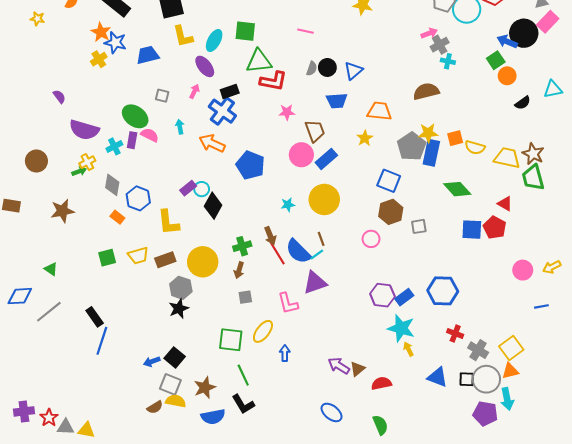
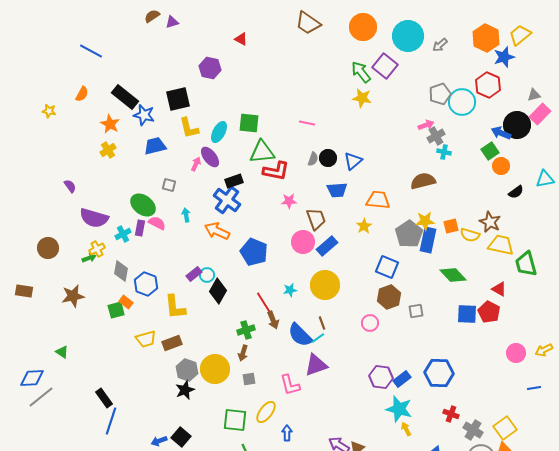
blue star: (115, 43) -> (144, 115), moved
pink arrow: (194, 91) -> (196, 164), moved
brown star: (533, 154) -> (490, 222), moved
red line: (277, 253) -> (264, 303), moved
green square: (107, 258) -> (116, 310), moved
yellow circle: (203, 262) -> (215, 369), moved
gray line: (49, 312) -> (41, 397), moved

